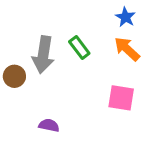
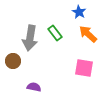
blue star: (125, 17) -> (79, 12), moved
brown circle: (14, 76) -> (13, 61), moved

